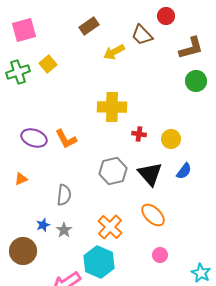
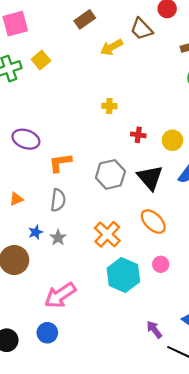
yellow cross: (112, 107) -> (109, 106), size x0.5
orange L-shape: (66, 139) -> (60, 163), moved, turned 110
orange triangle: (21, 179) -> (16, 199), moved
cyan hexagon: (99, 262) -> (123, 275), moved

